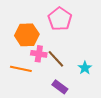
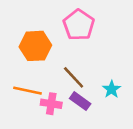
pink cross: (39, 54) -> (51, 104), moved
purple rectangle: (60, 87) -> (80, 101), moved

